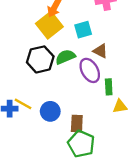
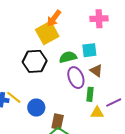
cyan square: (83, 30) -> (89, 50), moved
brown triangle: (100, 51) -> (96, 71), moved
green semicircle: (65, 57) -> (68, 57), moved

